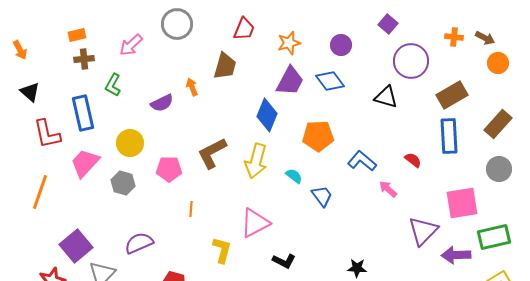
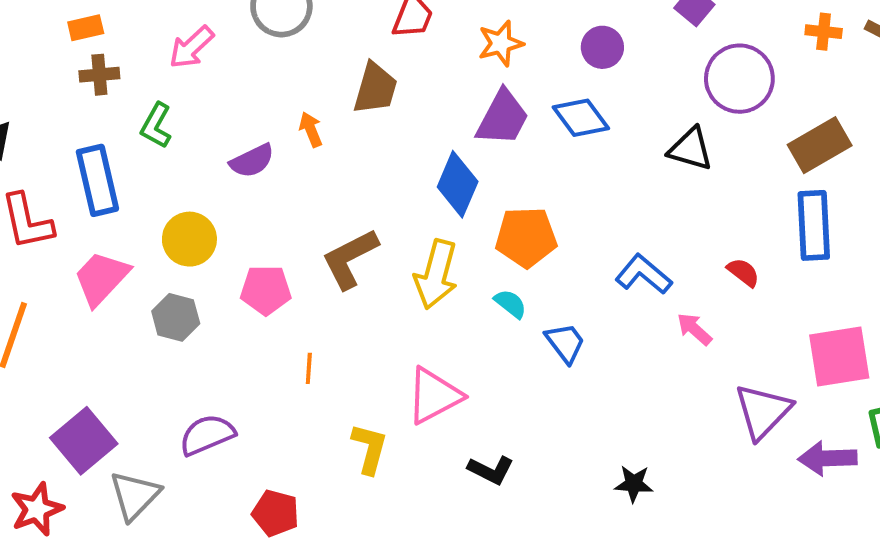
orange pentagon: (318, 136) -> (526, 237), moved

